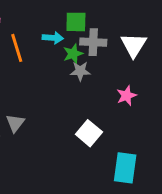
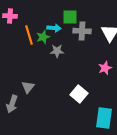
green star: (73, 54) -> (43, 37), moved
gray star: (80, 71) -> (57, 51), moved

